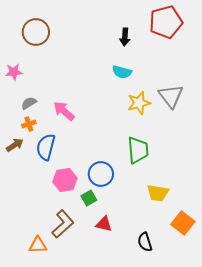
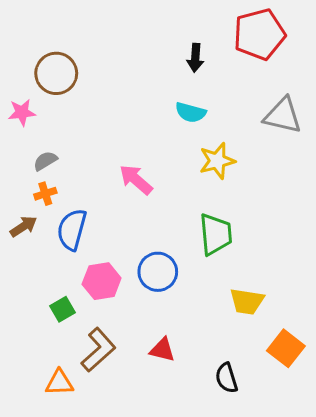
brown circle: (36, 32) -> (56, 73), moved
gray triangle: (171, 96) -> (283, 116), moved, turned -40
pink arrow: (64, 111) -> (136, 180), moved
green square: (89, 198) -> (62, 309), moved

